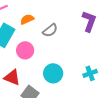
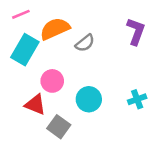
orange semicircle: (27, 19) -> (55, 29), size x1.6
pink circle: (25, 50) -> (52, 81), moved

